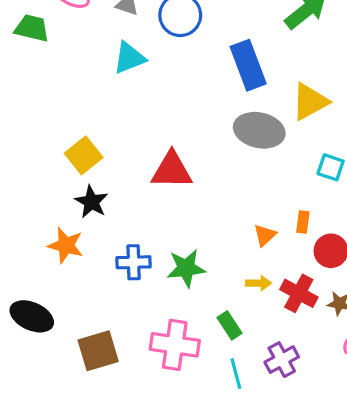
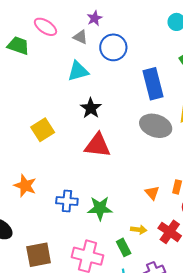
black star: (91, 202) -> (91, 108), moved
orange triangle: (265, 235) -> (152, 193), turned -35
yellow arrow: (258, 283) -> (139, 230), moved

